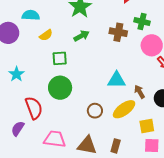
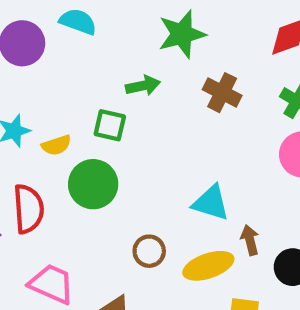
brown cross: (118, 32) -> (222, 93), moved
yellow semicircle: (46, 35) -> (56, 145), moved
green arrow: (81, 36) -> (143, 86), moved

